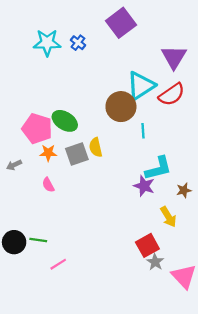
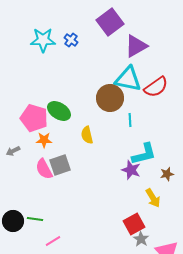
purple triangle: (174, 57) -> (136, 46), moved, turned 30
cyan triangle: (141, 86) -> (128, 79), turned 44
gray square: (77, 154) -> (60, 165), moved
pink semicircle: (48, 185) -> (44, 169), size x1.5

